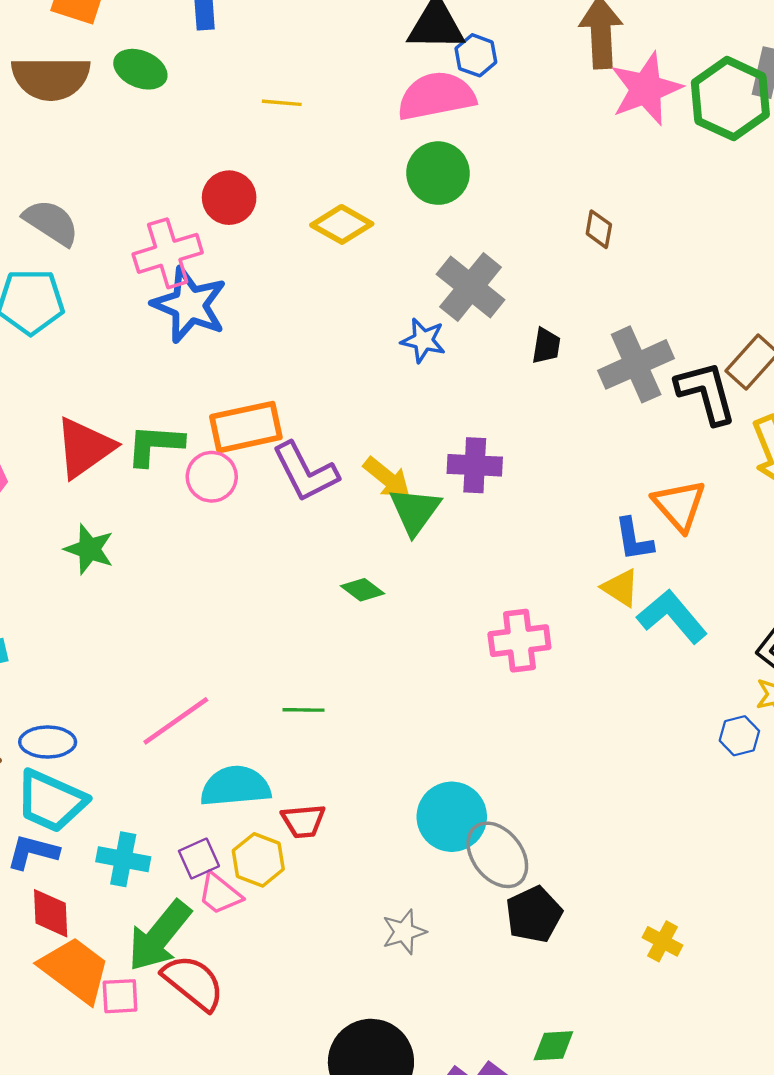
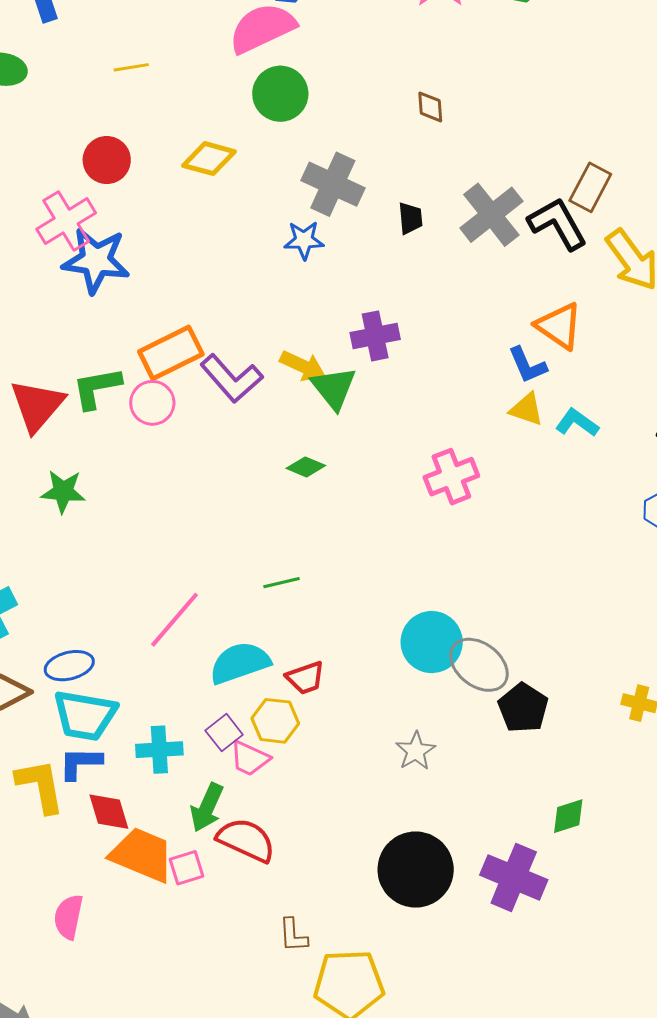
cyan L-shape: (672, 616) -> (577, 423), size x0.7
green arrow: (159, 936) -> (207, 808), size x0.7

